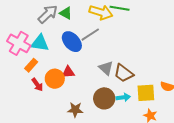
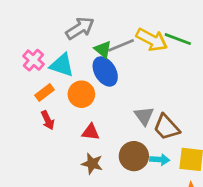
green triangle: (66, 13) -> (103, 49), moved
gray line: (90, 35) -> (121, 45), moved
pink cross: (19, 43) -> (33, 60), size x0.7
red triangle: (68, 72) -> (91, 132), moved
orange circle: (55, 79) -> (81, 94), moved

